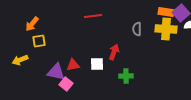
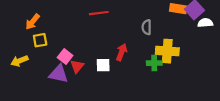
yellow cross: (166, 29) -> (167, 51), moved
red triangle: (73, 65) -> (77, 66), turned -40
green cross: (126, 76) -> (154, 63), moved
pink square: (66, 84) -> (65, 56), moved

